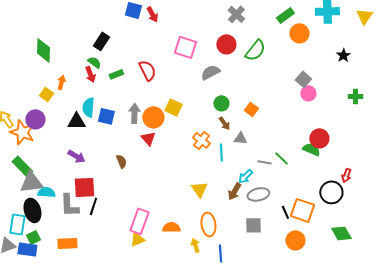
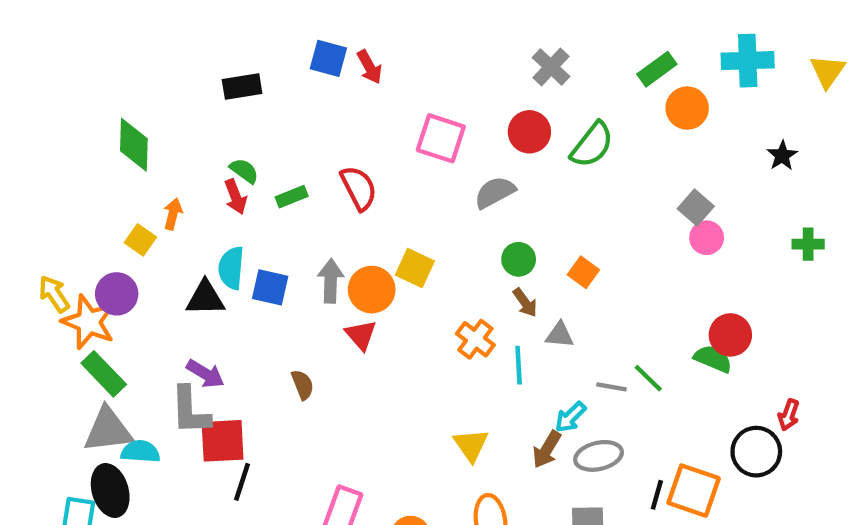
black rectangle: (101, 41) -> (242, 86), moved, turned 48
green rectangle: (22, 166) -> (104, 374), moved
gray L-shape: (69, 205) -> (190, 411), moved
black line: (285, 212) -> (657, 495), turned 40

